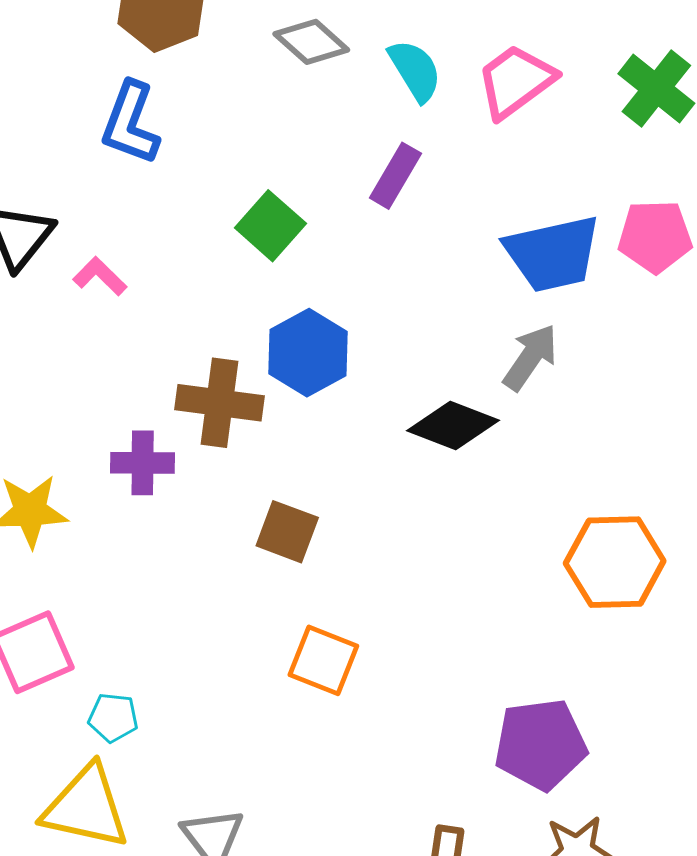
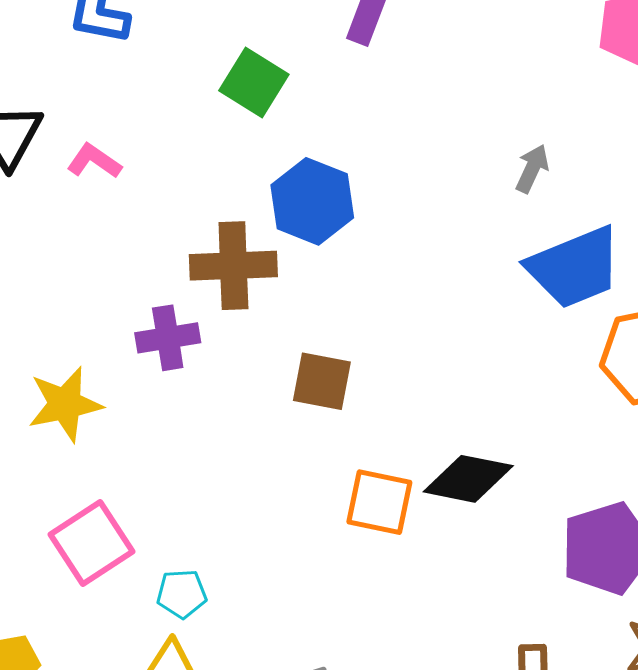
blue trapezoid: (553, 254) -> (574, 267), moved
gray arrow: (530, 357) -> (532, 169), size x0.7
black diamond: (453, 426) -> (468, 479), moved

